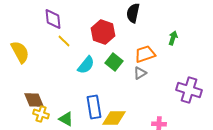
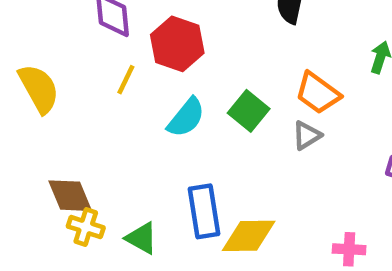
red hexagon: (103, 32) -> (177, 44), moved
yellow line: (64, 41) -> (126, 80), moved, turned 72
orange trapezoid: (145, 54) -> (318, 93), turned -125

